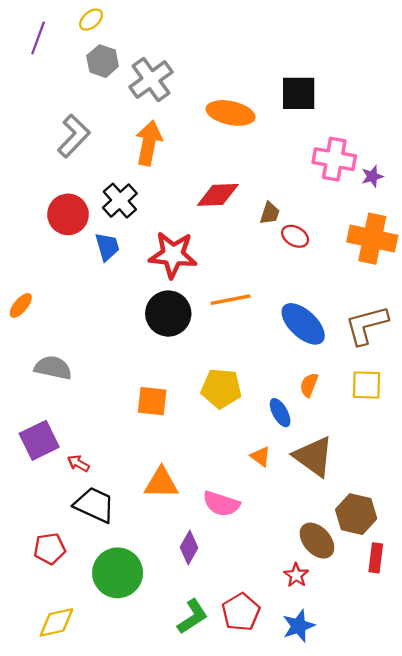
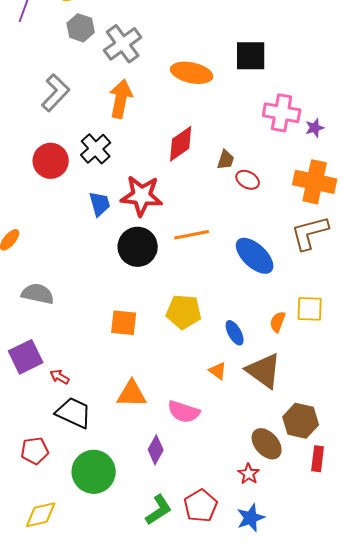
red diamond: (218, 195) -> (181, 144), turned -33
blue trapezoid: (107, 247) -> (100, 204), moved
brown L-shape: (367, 325) -> (310, 233), moved
orange semicircle: (309, 385) -> (278, 322), moved

